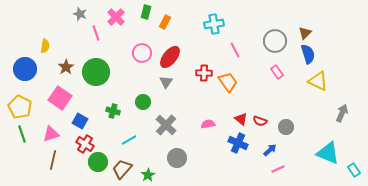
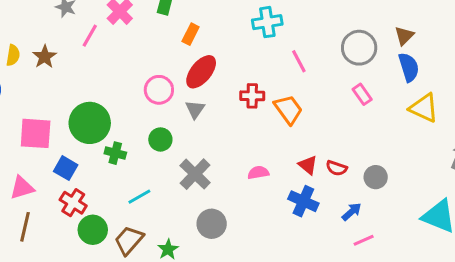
orange rectangle: (165, 22) -> (191, 34), moved
pink line: (96, 33) -> (90, 36), turned 49
pink circle: (142, 53) -> (159, 90), moved
brown star: (66, 67) -> (45, 57), moved
green circle: (96, 72) -> (90, 123), moved
pink square: (60, 98) -> (36, 133), turned -30

